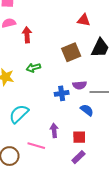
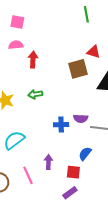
brown square: (71, 52) -> (78, 69), moved
blue semicircle: (87, 110) -> (85, 154), moved, turned -96
pink line: (36, 146) -> (28, 175), turned 42

